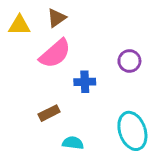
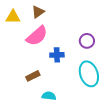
cyan ellipse: (132, 131) -> (89, 74), moved

